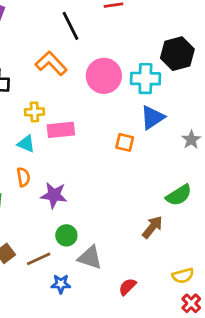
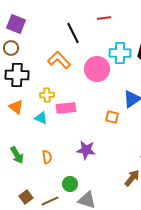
cyan cross: (145, 79) -> (120, 53), moved
orange semicircle: (23, 177) -> (47, 157), moved
purple star: (54, 195) -> (86, 150), moved

